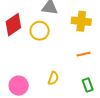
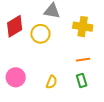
green rectangle: (88, 85) -> (82, 81), moved
pink circle: (19, 86) -> (16, 77), moved

